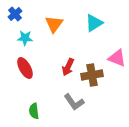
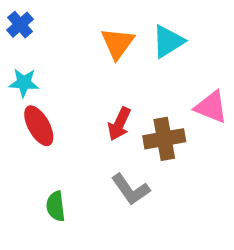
orange triangle: (54, 24) -> (117, 43), moved
cyan star: (25, 38) -> (24, 83), moved

